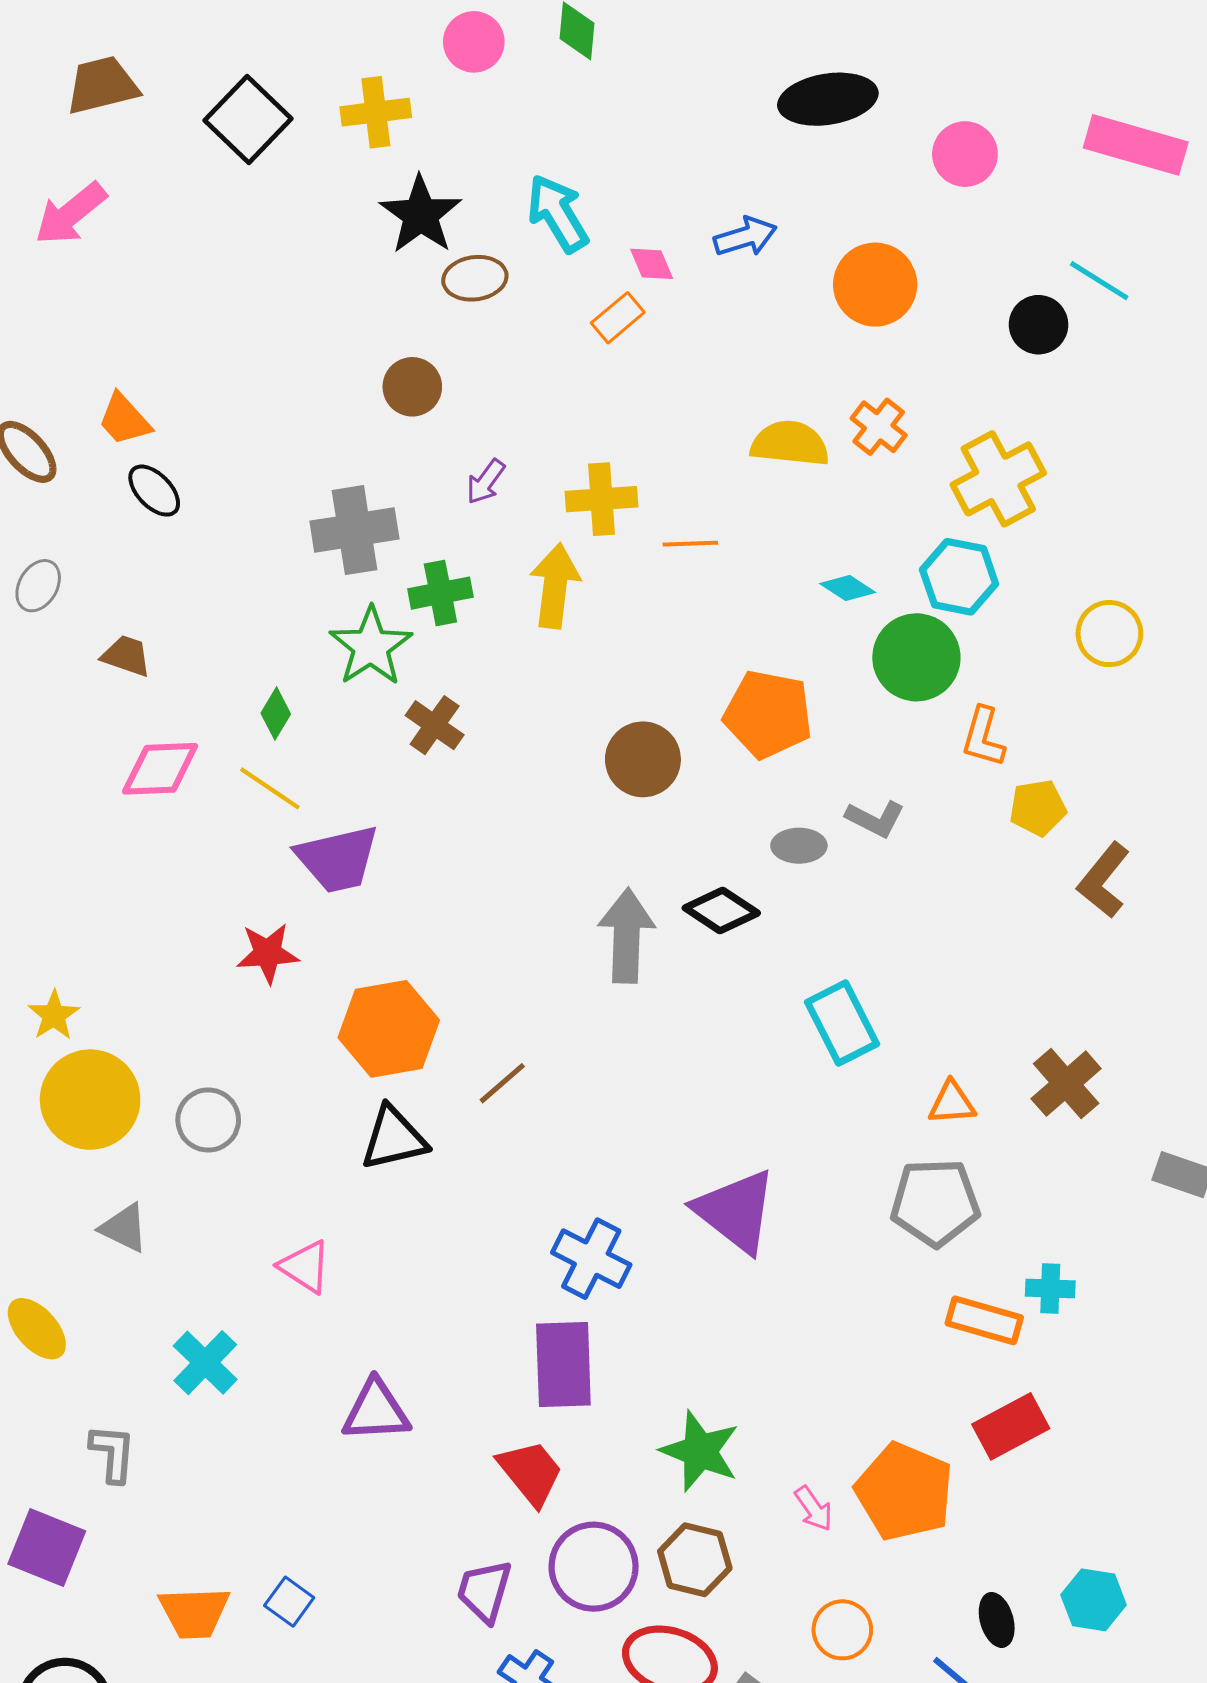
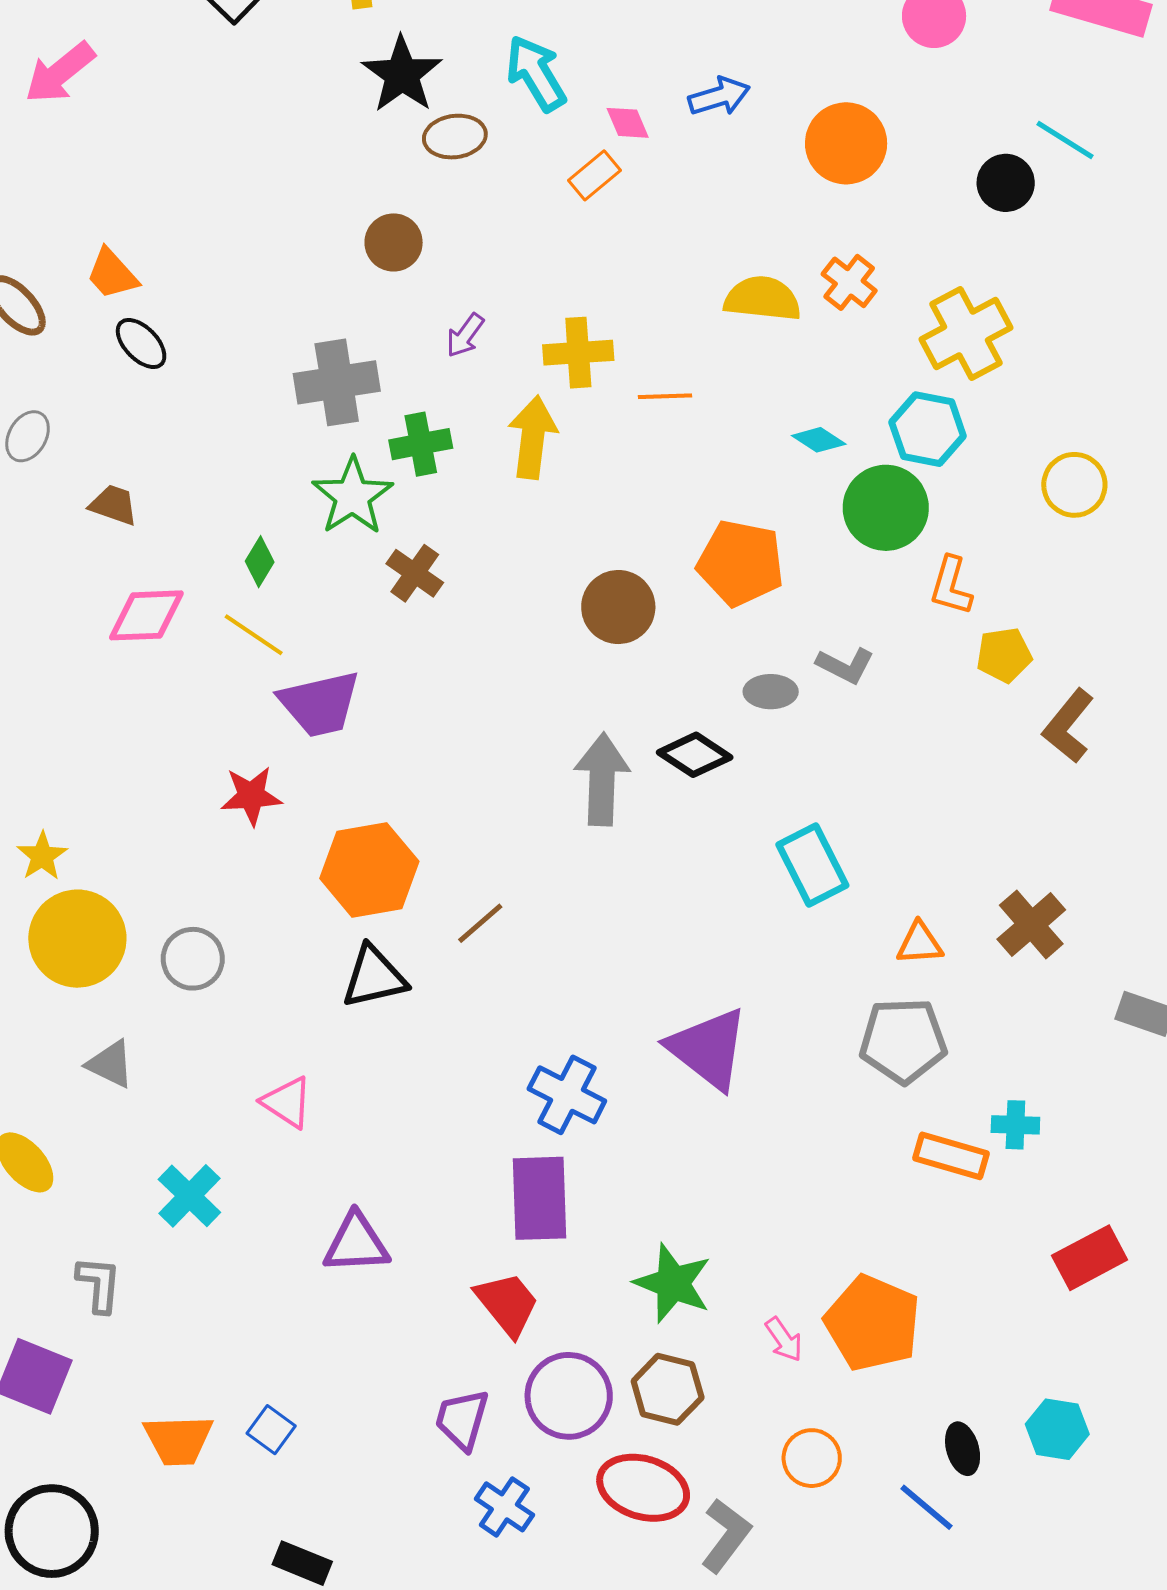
red rectangle: (1011, 1426) -> (1090, 1258), moved

